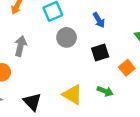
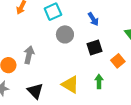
gray arrow: (20, 46) -> (29, 55), moved
green arrow: (105, 91) -> (99, 81), turned -112

